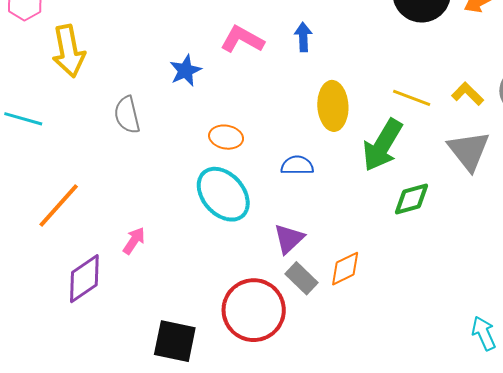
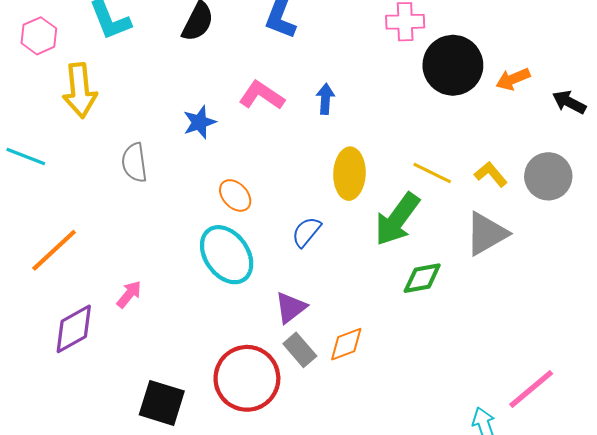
orange ellipse: (226, 137) -> (235, 195), turned 32
gray triangle: (469, 151) -> (486, 234), turned 33
blue semicircle: (297, 165) -> (306, 232), turned -56

